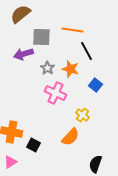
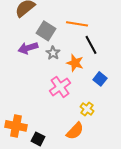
gray square: (41, 37) -> (46, 31), turned 30
gray star: (47, 68) -> (53, 53), moved
pink cross: (55, 93) -> (60, 87), turned 30

